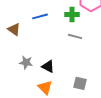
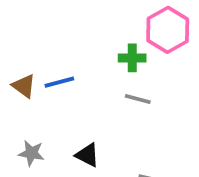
blue line: (40, 16) -> (59, 82), moved
gray star: (26, 62) -> (31, 153), moved

